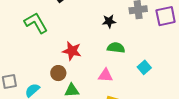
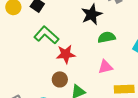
black star: (109, 21) -> (92, 14), size x1.5
green L-shape: (36, 23) -> (46, 35), moved

